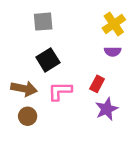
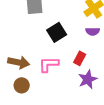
black square: (48, 60) -> (57, 32), moved

